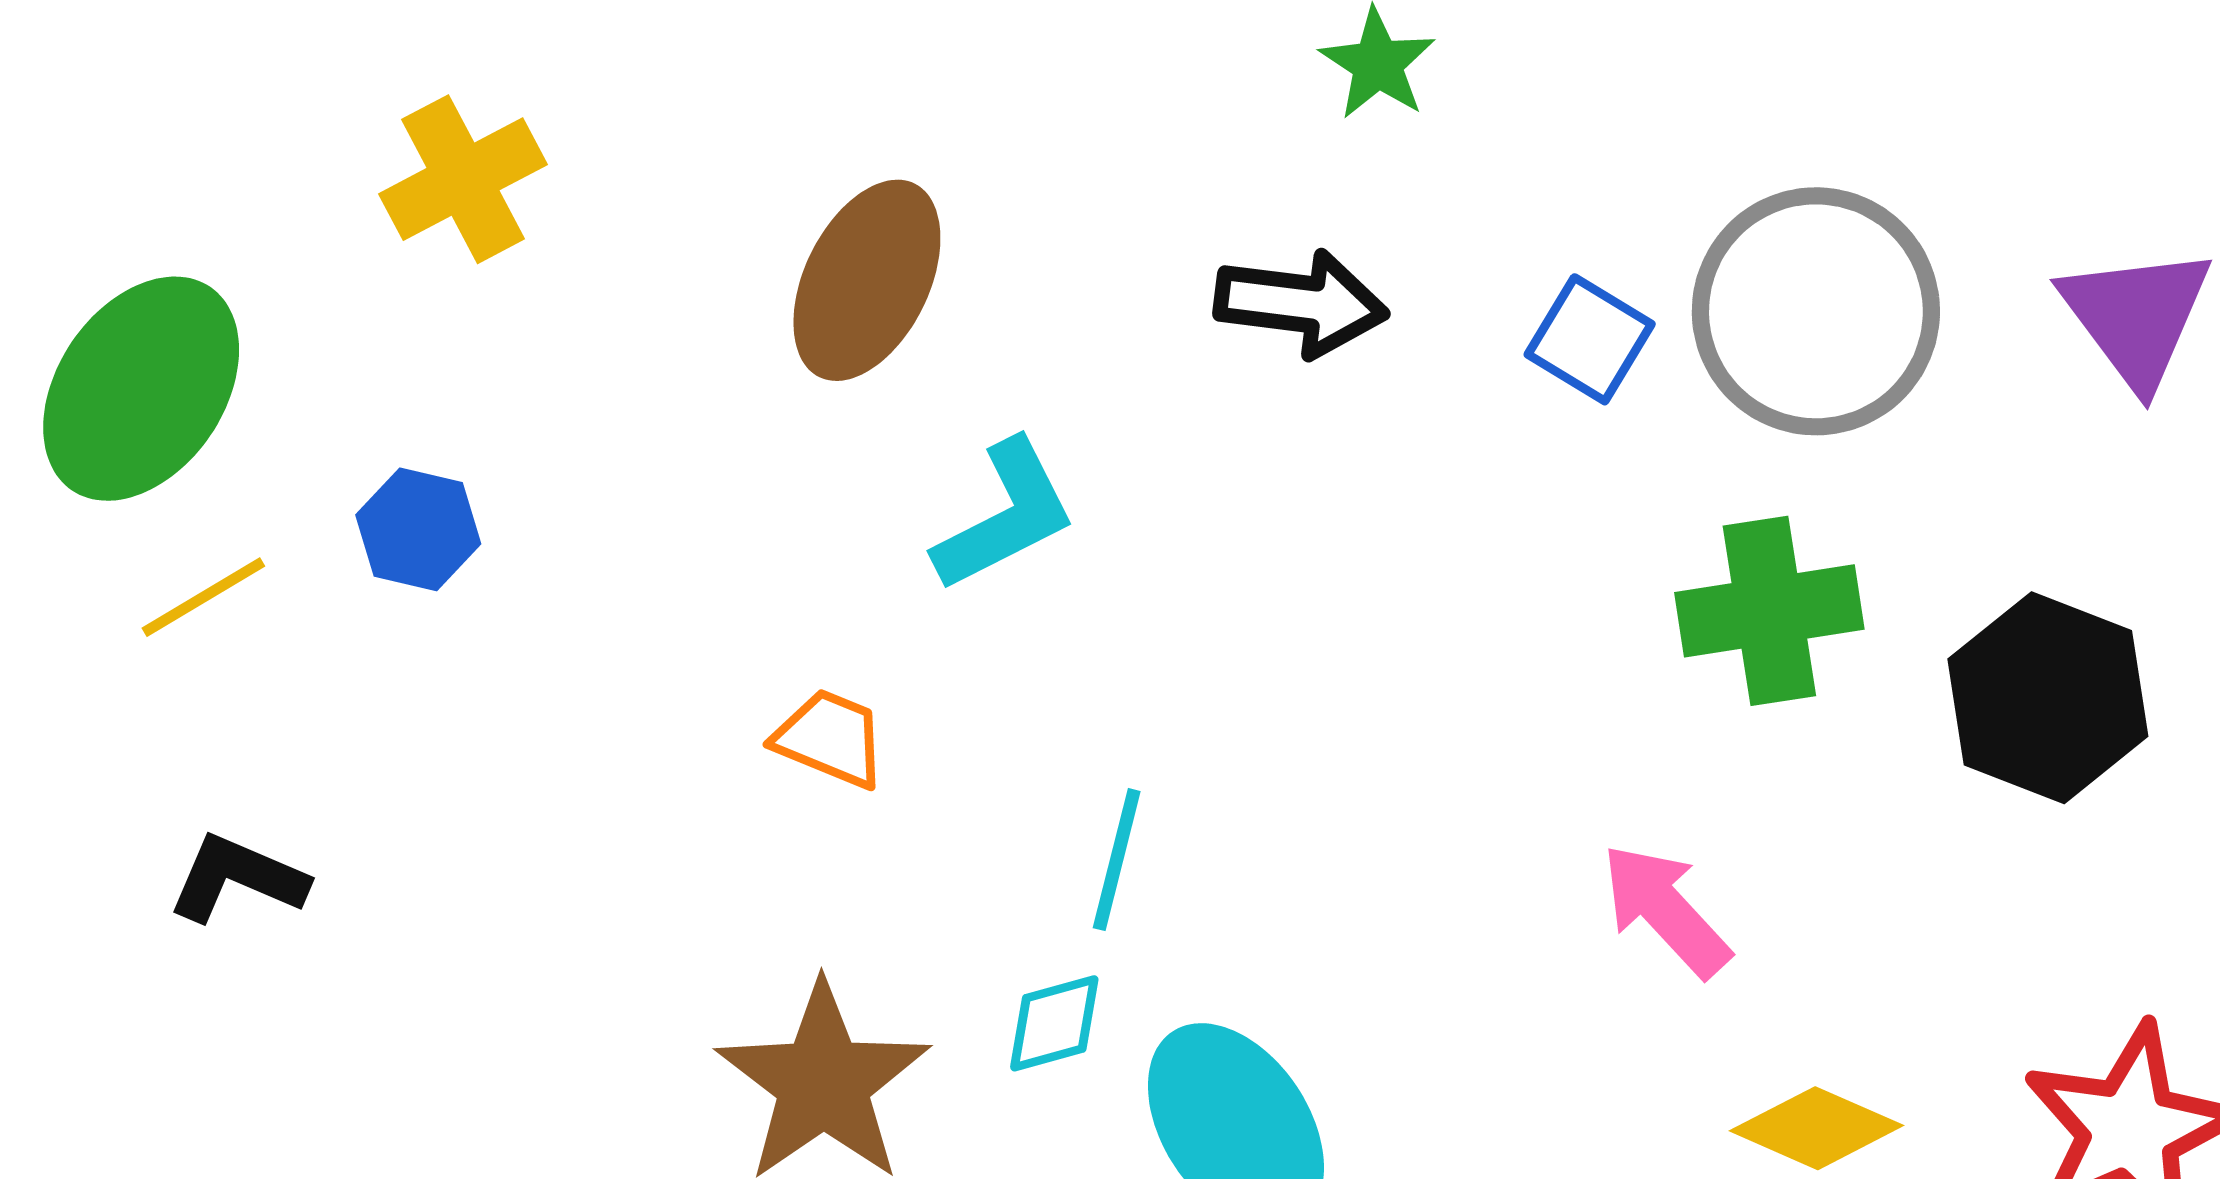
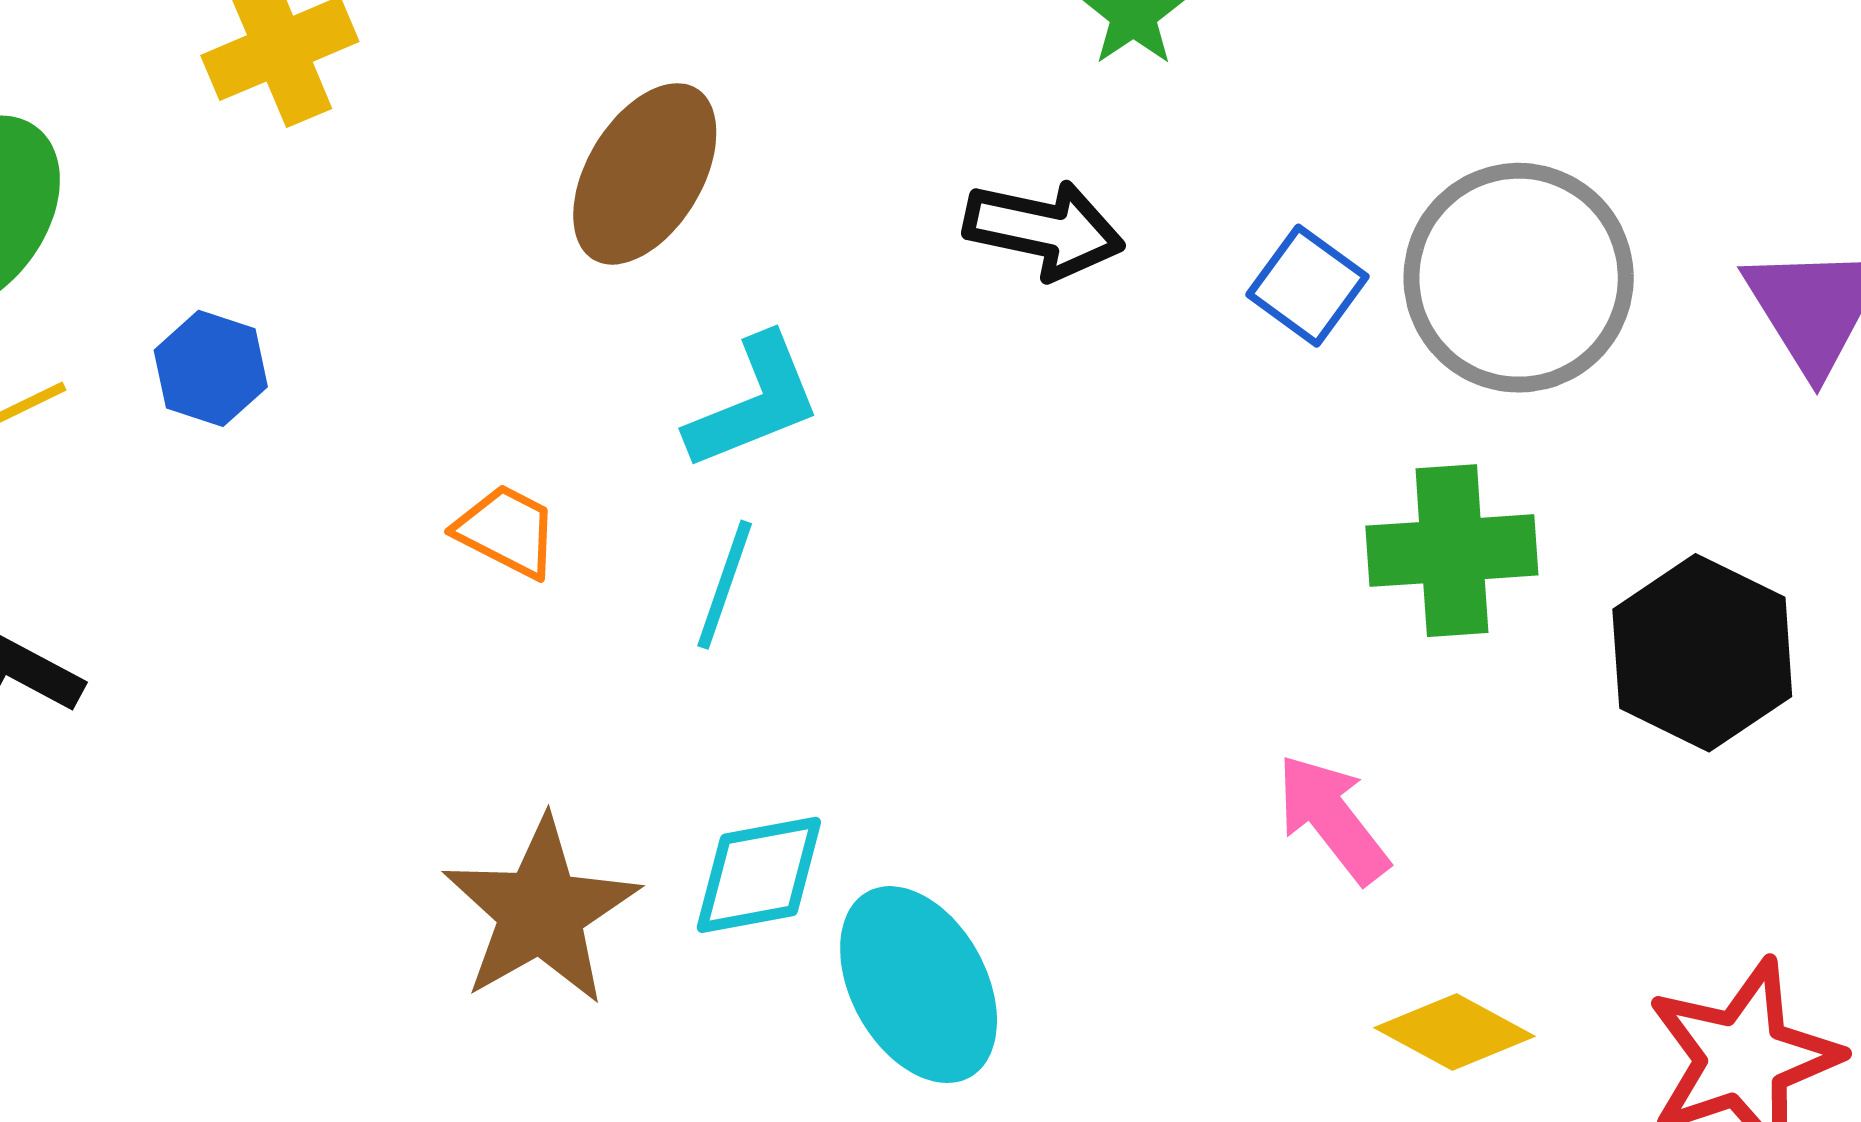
orange trapezoid: (830, 738) -> (507, 531), moved
cyan line: (1117, 860) -> (725, 585), moved
cyan diamond: (1054, 1023) -> (759, 875), size x1.4

